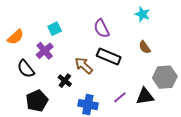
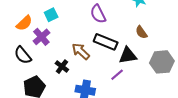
orange semicircle: (16, 37) -> (24, 23), moved
black triangle: (145, 96) -> (128, 56), moved
purple line: (120, 97) -> (117, 75), moved

